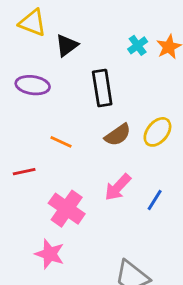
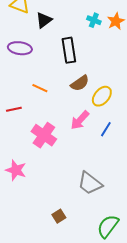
cyan cross: (138, 45) -> (94, 20), turned -32
yellow ellipse: (157, 132) -> (102, 96), moved
pink star: (50, 254) -> (16, 170), moved

